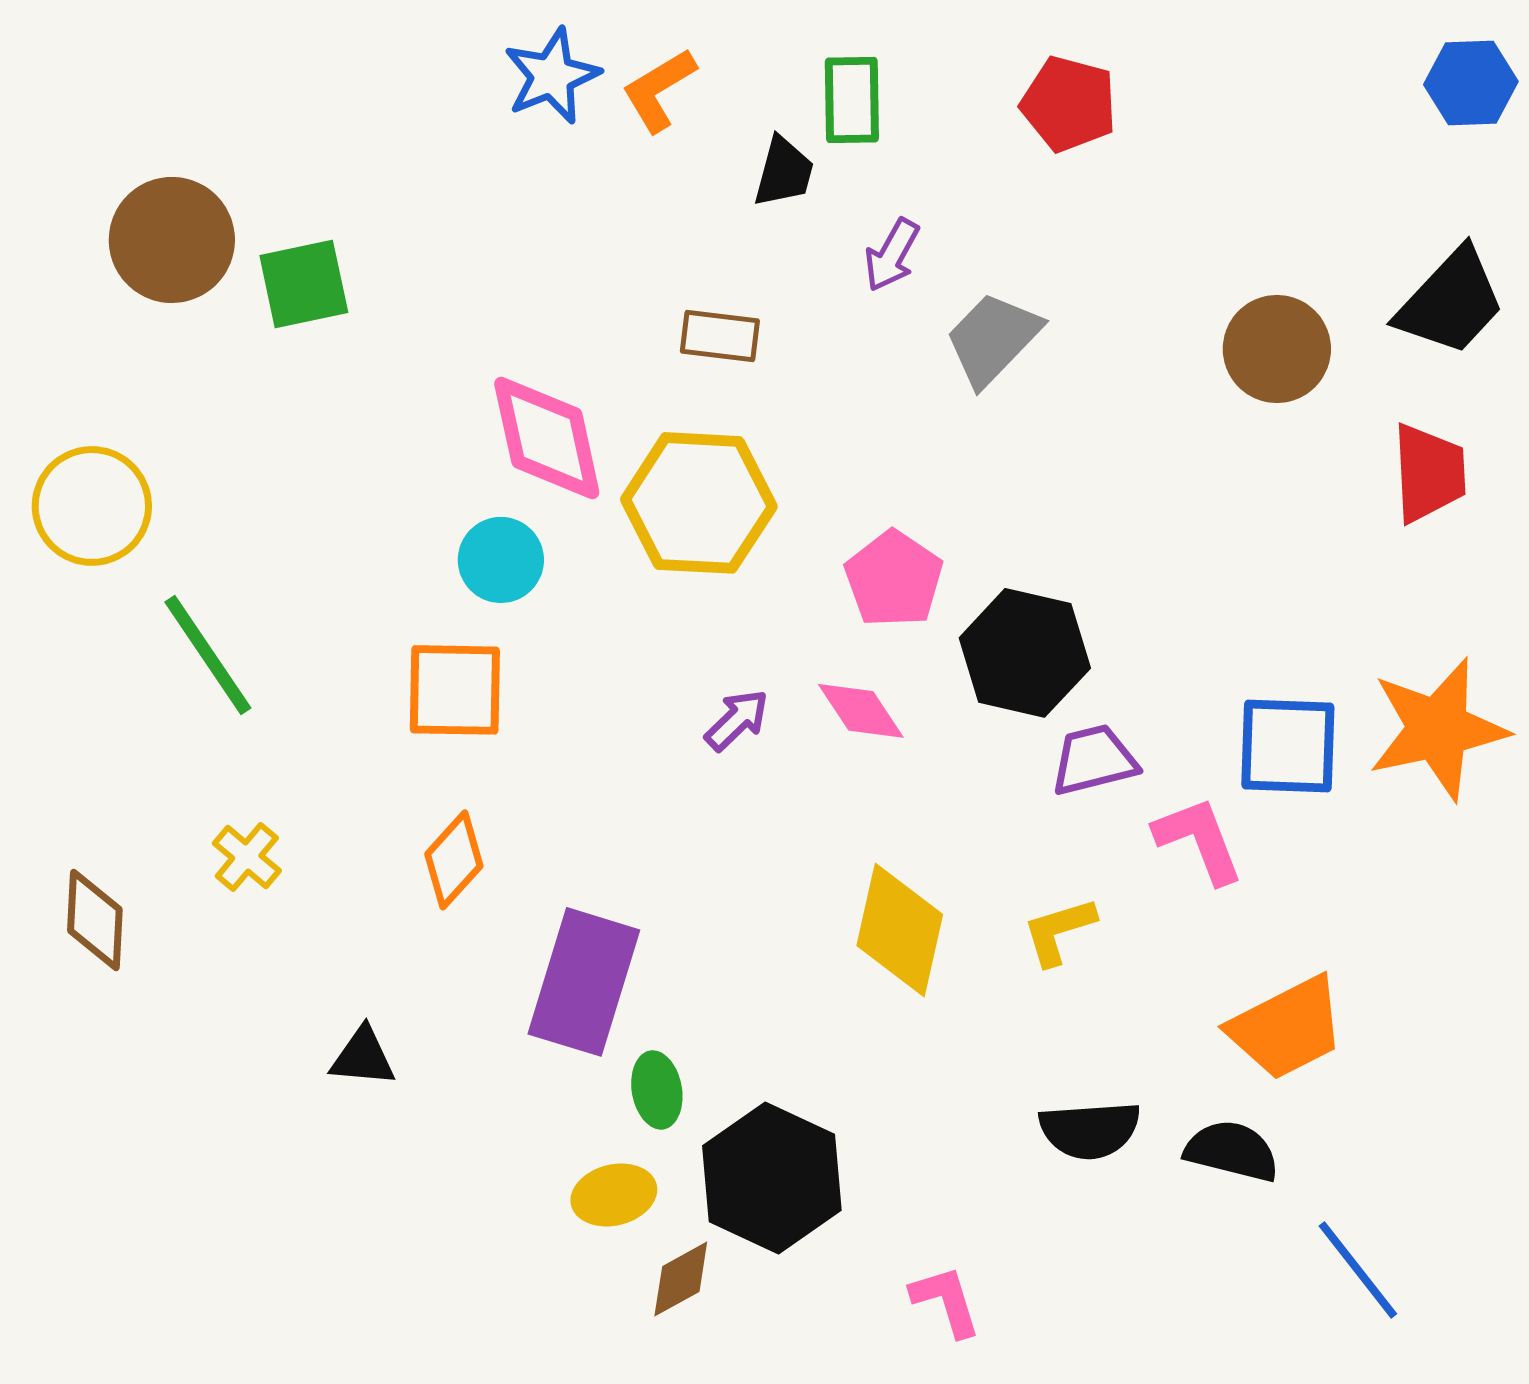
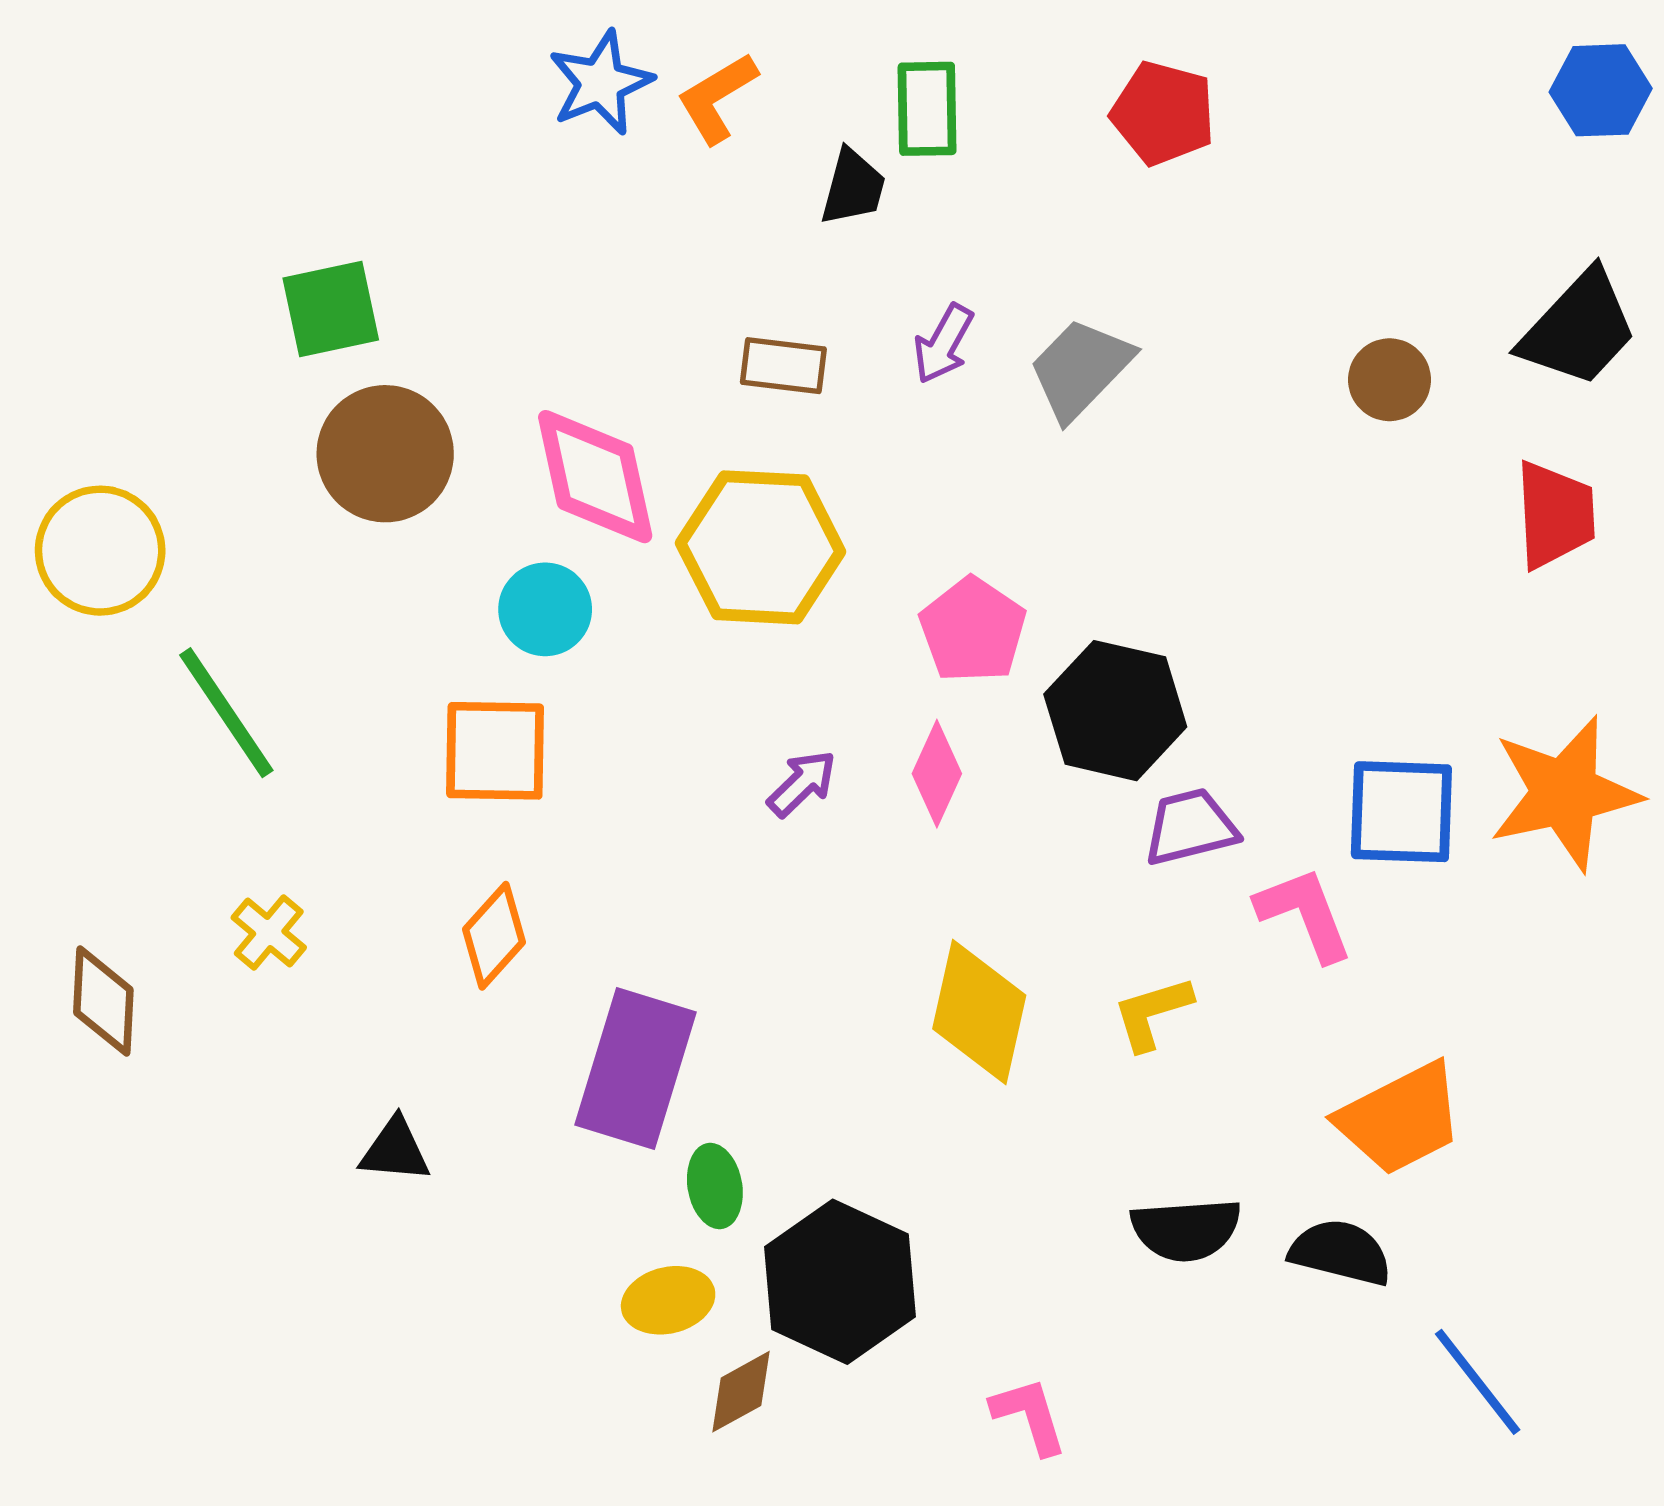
brown circle: (172, 240) -> (385, 454), moved
purple arrow: (892, 255) -> (943, 344), moved
brown circle: (1277, 349) -> (1389, 380), size x0.7
pink diamond: (861, 711) -> (937, 774), turned 58

